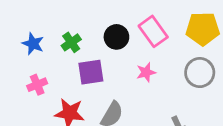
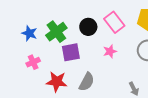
green cross: (71, 42) -> (56, 32), size x1.5

